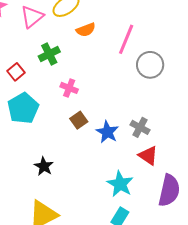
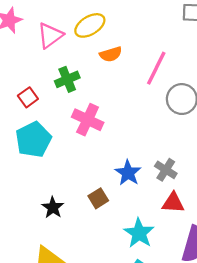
pink cross: (69, 88) -> (88, 120), size x1.5
brown square: (79, 120) -> (98, 198), moved
red triangle: (148, 156) -> (173, 203), turned -35

